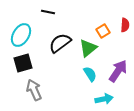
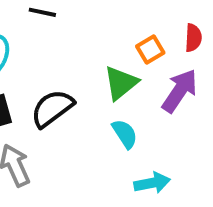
black semicircle: (60, 43) -> (52, 108), moved
purple arrow: (118, 71) -> (180, 91), moved

